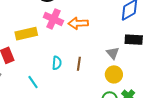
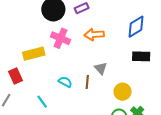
orange arrow: (78, 23) -> (94, 35), moved
gray triangle: (113, 53) -> (101, 68), moved
cyan semicircle: (57, 63) -> (65, 82), turned -64

